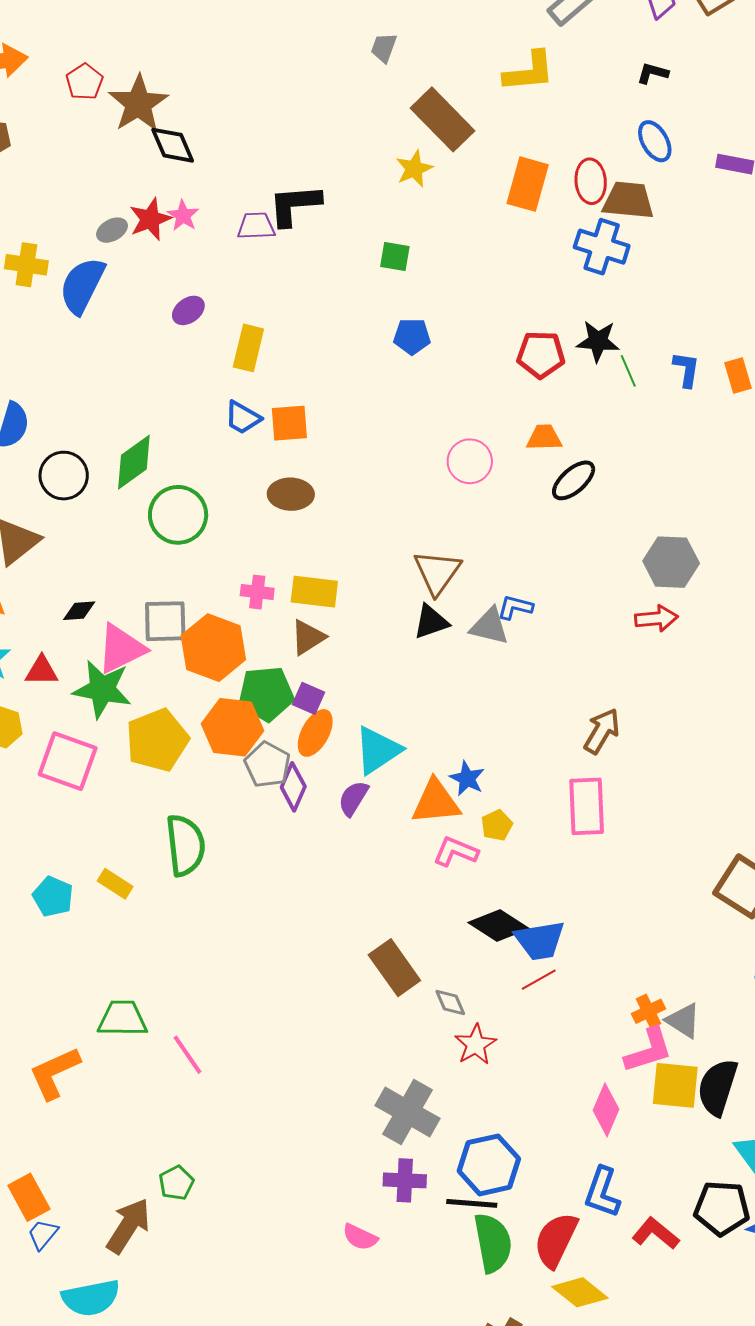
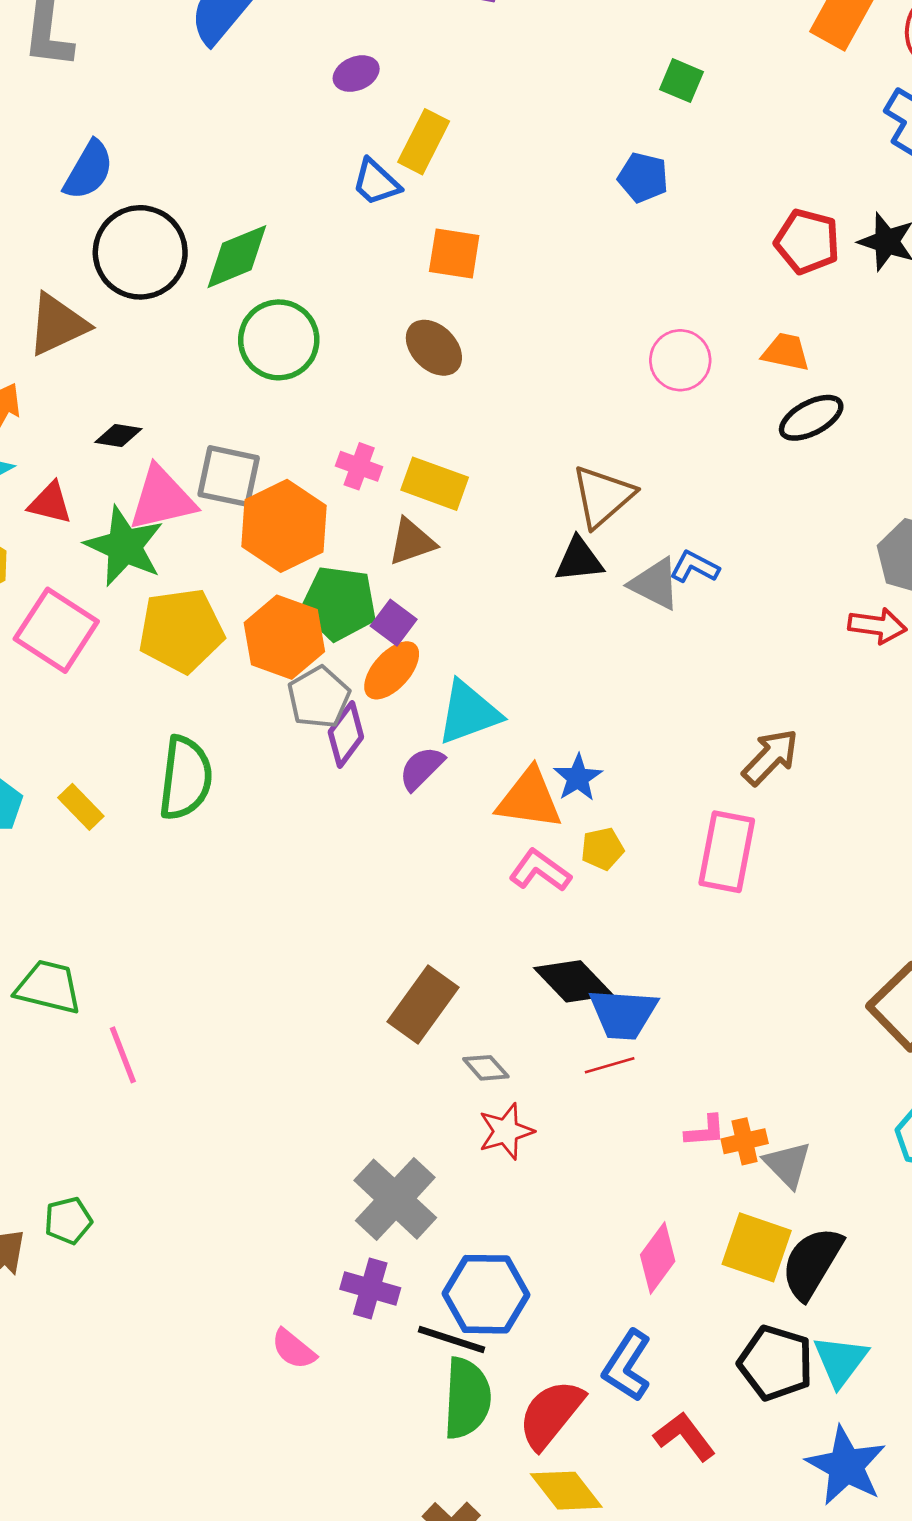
green square: (395, 256) -> (682, 81), moved
blue trapezoid: (243, 418) -> (376, 182), moved
black circle: (64, 476) -> (140, 252), size x1.4
brown ellipse: (291, 494) -> (434, 348), turned 30
brown rectangle: (394, 968) -> (423, 1004), turned 58
gray diamond: (450, 1002) -> (486, 1068), turned -32
pink L-shape: (649, 1050) -> (705, 1131), moved, size x0.6
black pentagon: (722, 1208) -> (776, 1363), moved

